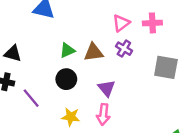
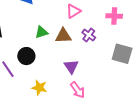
pink triangle: (121, 23) -> (73, 11), moved
black circle: (66, 79) -> (26, 56), moved
pink arrow: (103, 114) -> (77, 90), moved, turned -48

